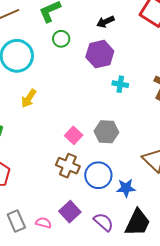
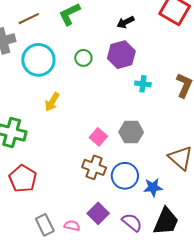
green circle: (61, 39) -> (83, 58), moved

